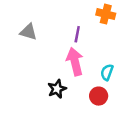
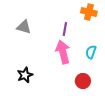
cyan semicircle: (107, 72) -> (91, 52), moved
black star: (57, 89) -> (25, 75), moved

